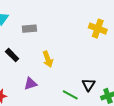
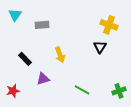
black rectangle: (12, 55) -> (25, 59), moved
black triangle: (89, 85) -> (100, 47), moved

